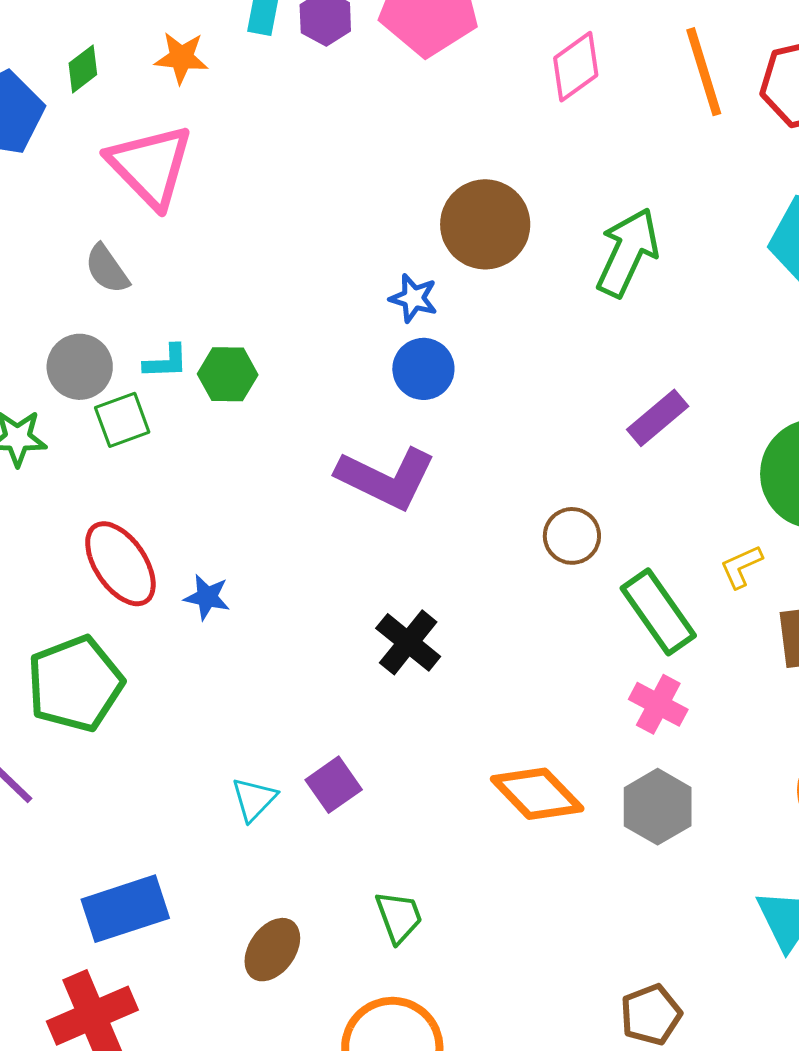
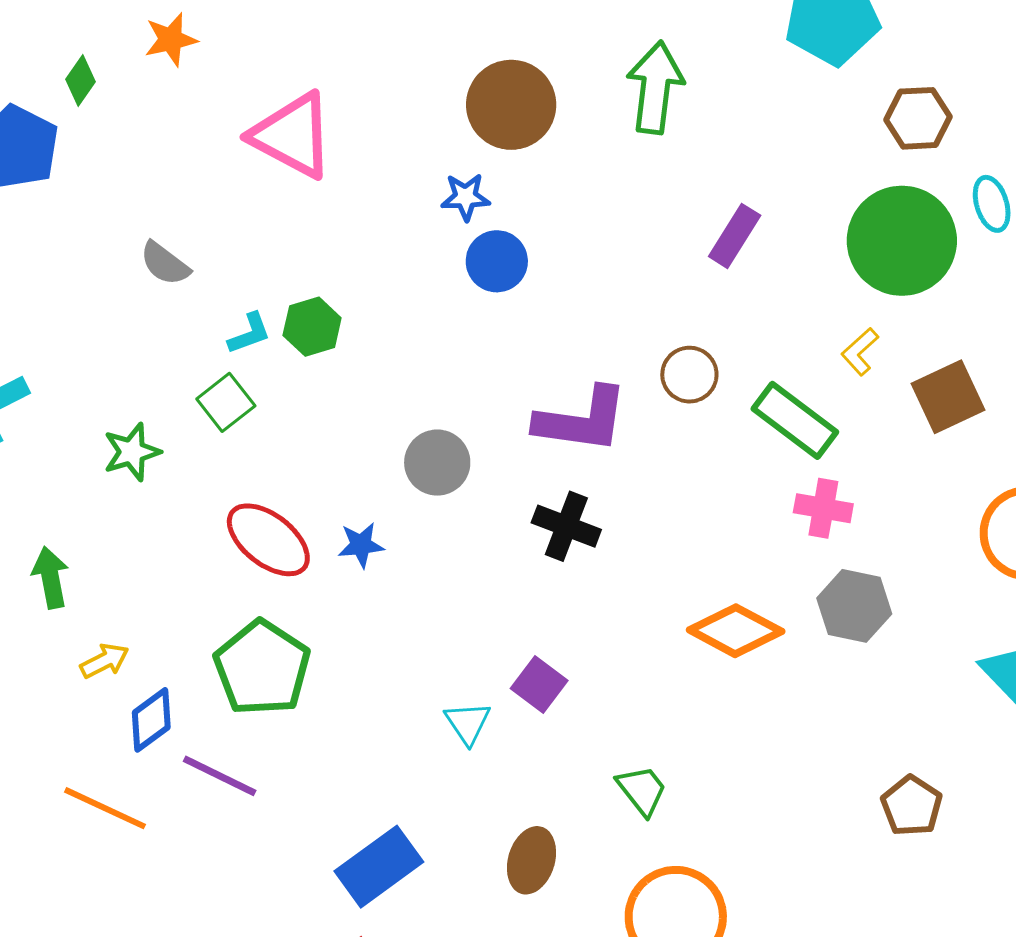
pink triangle: (150, 166) -> (292, 136), moved
gray circle: (80, 367) -> (437, 463), moved
purple L-shape: (386, 478) -> (582, 420), moved

